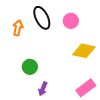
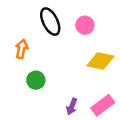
orange arrow: (18, 28) -> (22, 49), moved
purple arrow: (43, 89) -> (72, 106), moved

